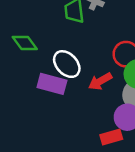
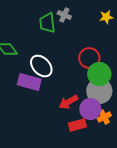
red arrow: (100, 81) -> (68, 102), moved

